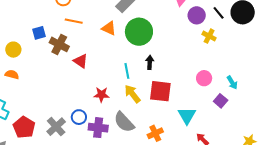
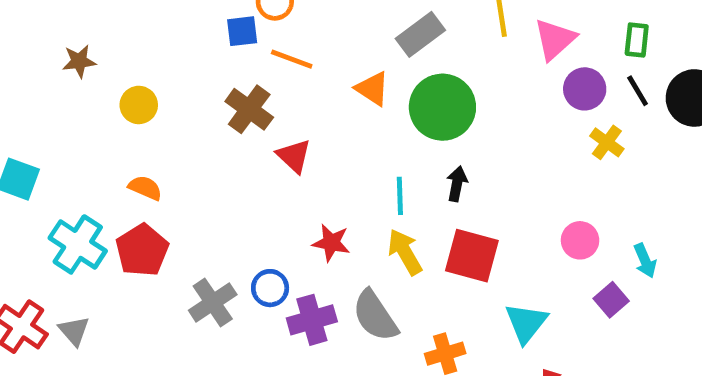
blue square: (39, 33) -> (242, 31), moved
orange semicircle: (12, 75) -> (145, 188), moved
red pentagon: (24, 127) -> (142, 250), moved
purple cross: (98, 128) -> (312, 320), turned -30

